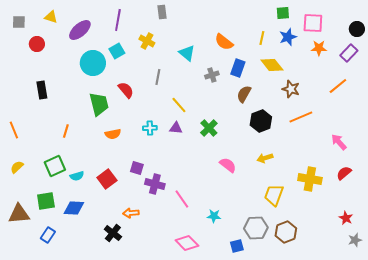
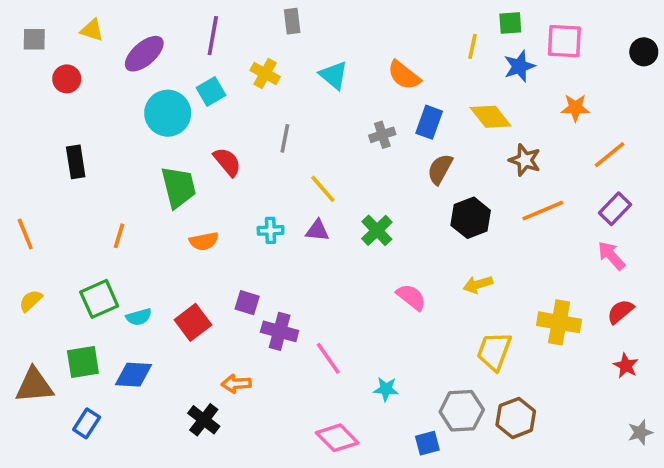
yellow line: (262, 38) -> (472, 46), moved
orange star: (319, 48) -> (575, 108), moved
cyan triangle: (187, 53) -> (334, 75), moved
purple rectangle: (349, 53) -> (615, 209), moved
red star: (346, 218) -> (626, 366), moved

